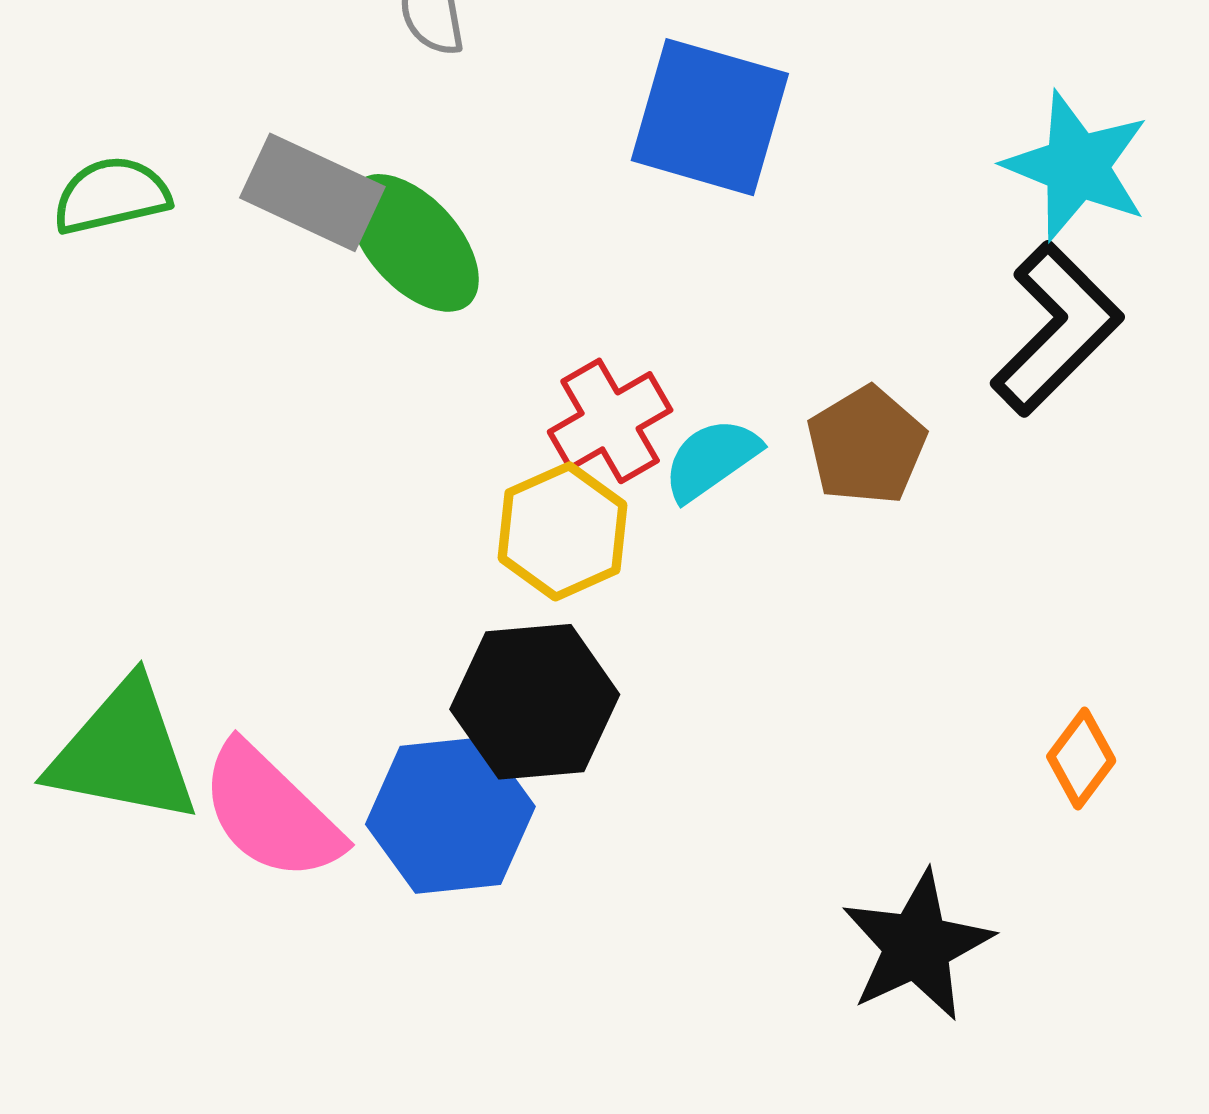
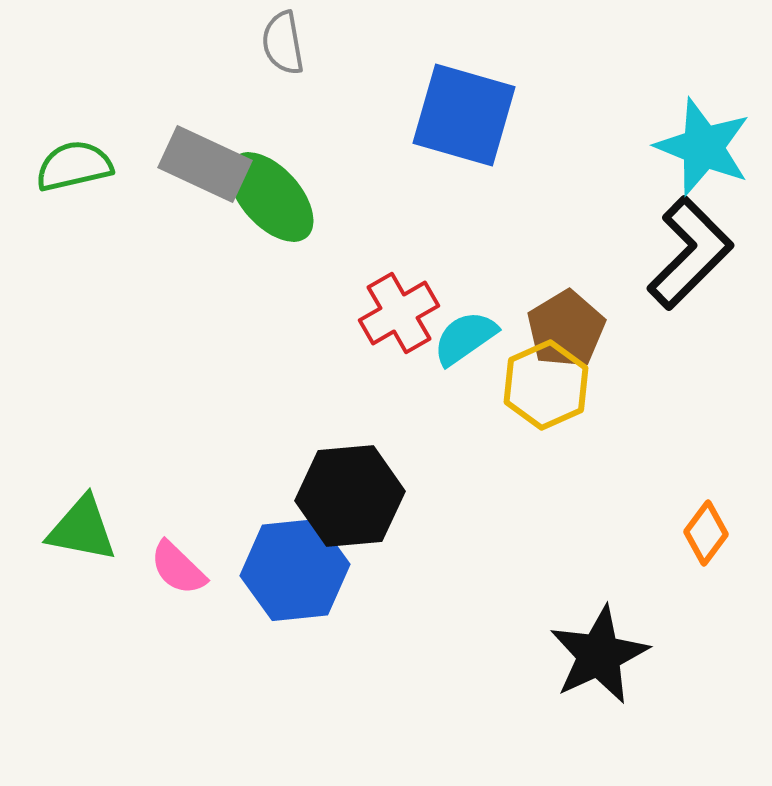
yellow hexagon: (562, 531) -> (546, 385), moved
green triangle: (124, 752) -> (82, 529), size x0.7
pink semicircle: (271, 812) -> (178, 568), size x0.6

